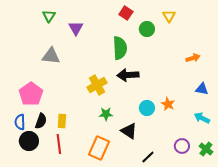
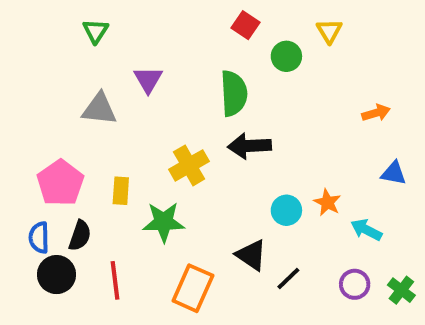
purple triangle: (76, 28) -> (148, 80), moved
green star: (106, 114) -> (164, 222), moved, size x1.5
cyan arrow: (202, 118) -> (366, 230), moved
yellow rectangle: (62, 121) -> (121, 191), moved
black line: (148, 157) -> (288, 278), moved

